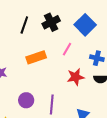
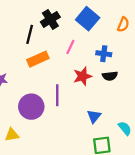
black line: (24, 25) -> (30, 34), moved
purple circle: (26, 100) -> (31, 107), size x1.5
purple line: (52, 104) -> (57, 95), moved

